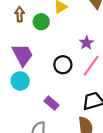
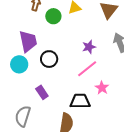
black circle: (63, 65) -> (49, 59), moved

